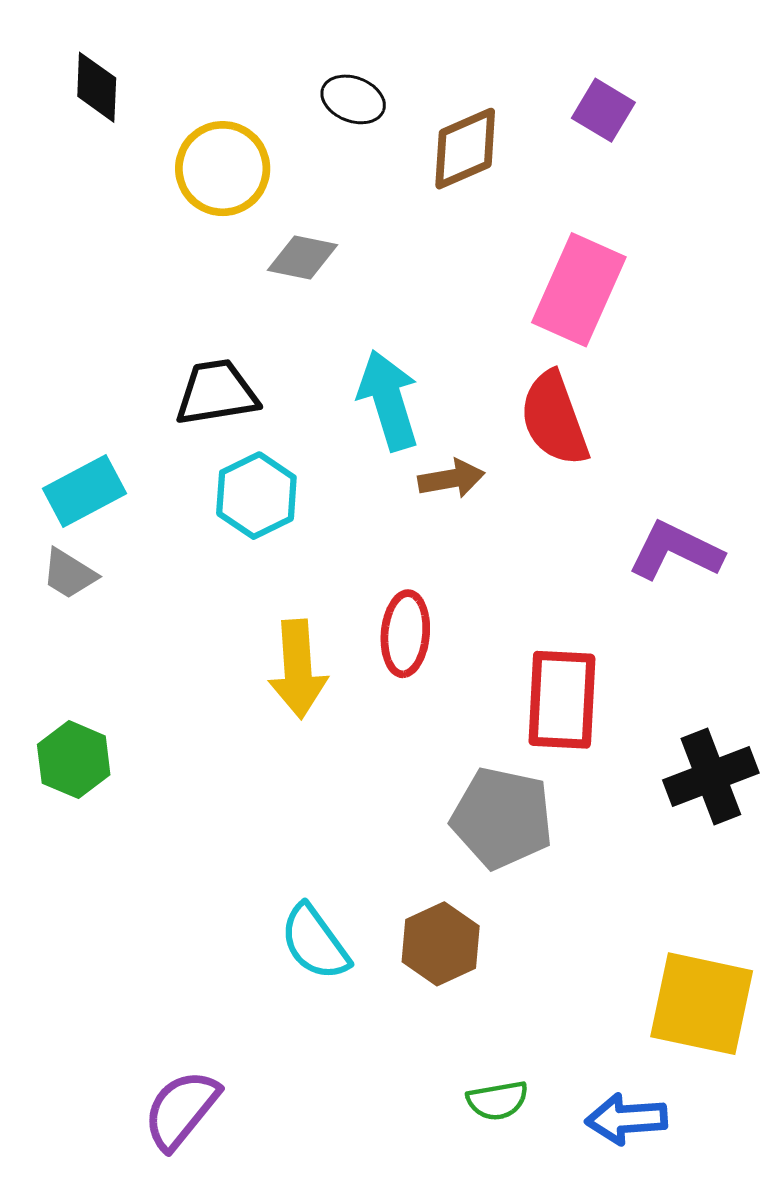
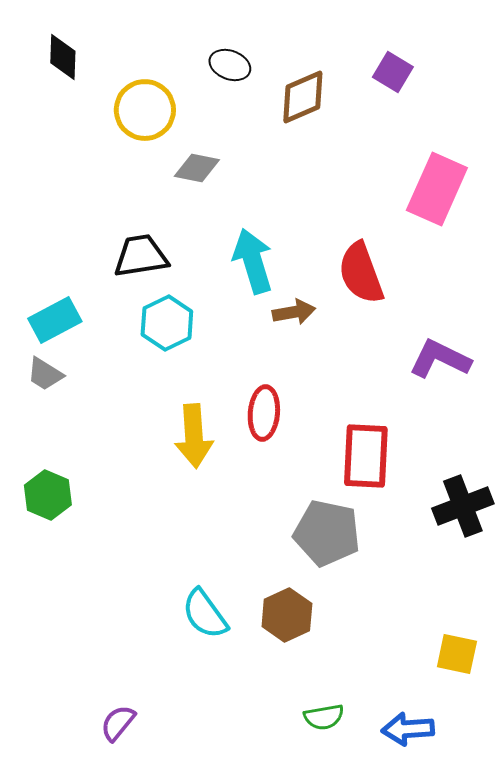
pink rectangle: (579, 290) -> (437, 189), moved
yellow square: (702, 1004) -> (457, 654), size x0.6
purple semicircle: (181, 1110) -> (118, 723), size x0.7

